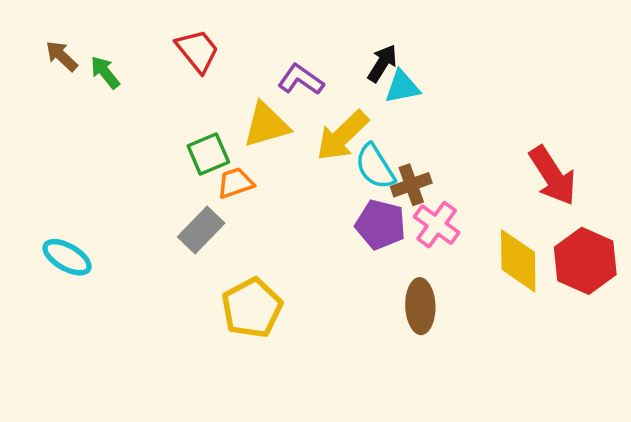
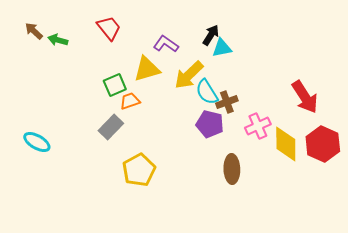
green arrow: (105, 72) -> (58, 40), turned -36
pink cross: (437, 225) -> (258, 126), moved, turned 30

